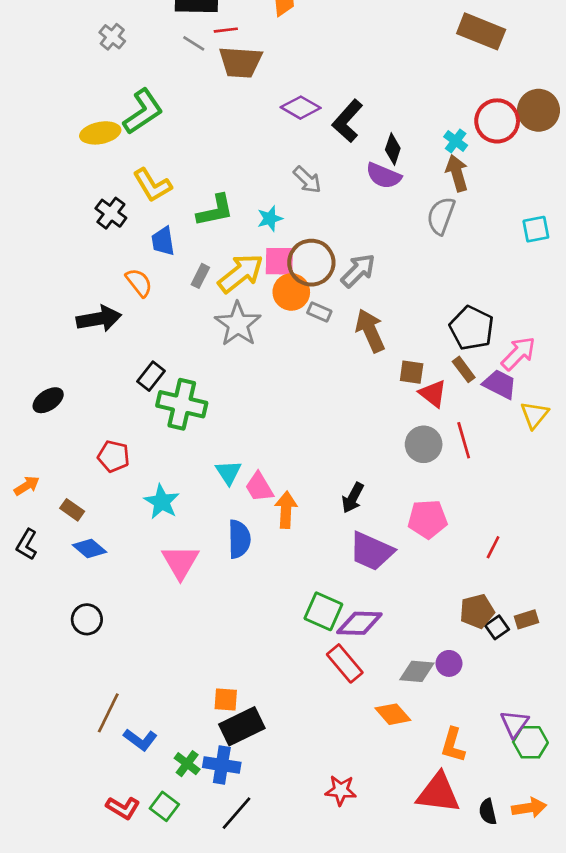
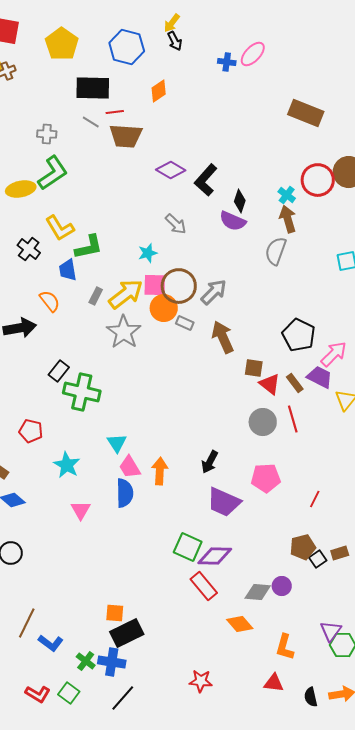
gray cross: (112, 37) -> (47, 134), moved, turned -36
green L-shape: (215, 210) -> (89, 247), moved
brown rectangle: (464, 369) -> (295, 383), moved
pink trapezoid: (259, 487) -> (130, 467), moved
pink triangle: (180, 562) -> (81, 510), size x0.7
red triangle: (438, 793) -> (274, 683), size x0.6

